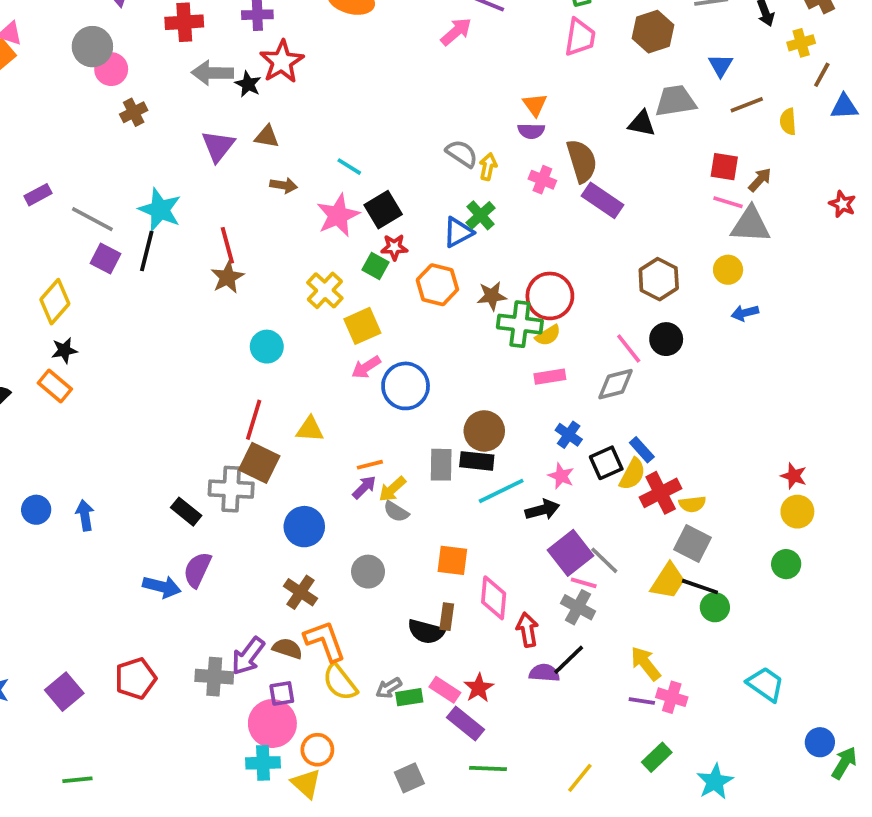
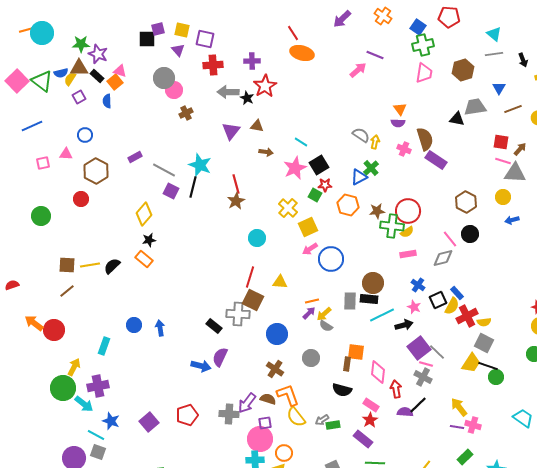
brown rectangle: (447, 617) -> (347, 364), moved
pink rectangle: (445, 690) -> (371, 405), moved

